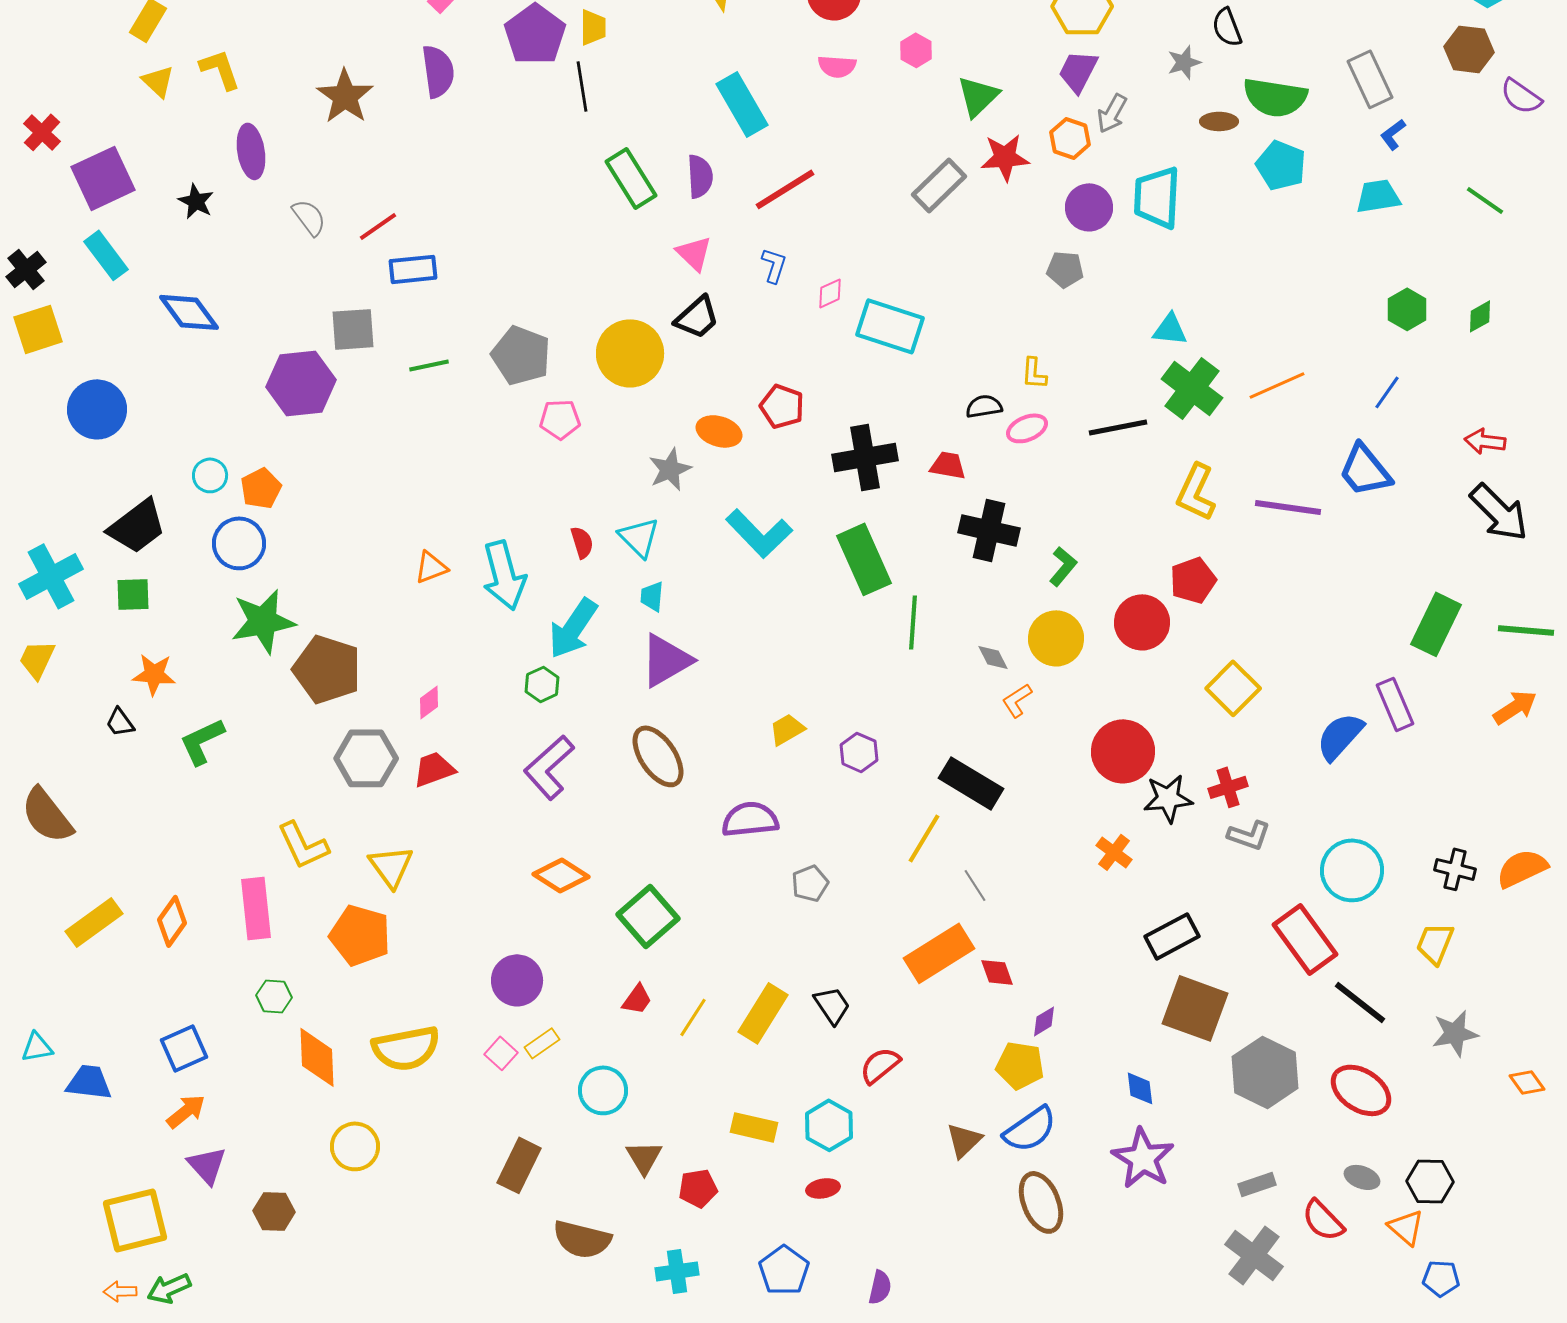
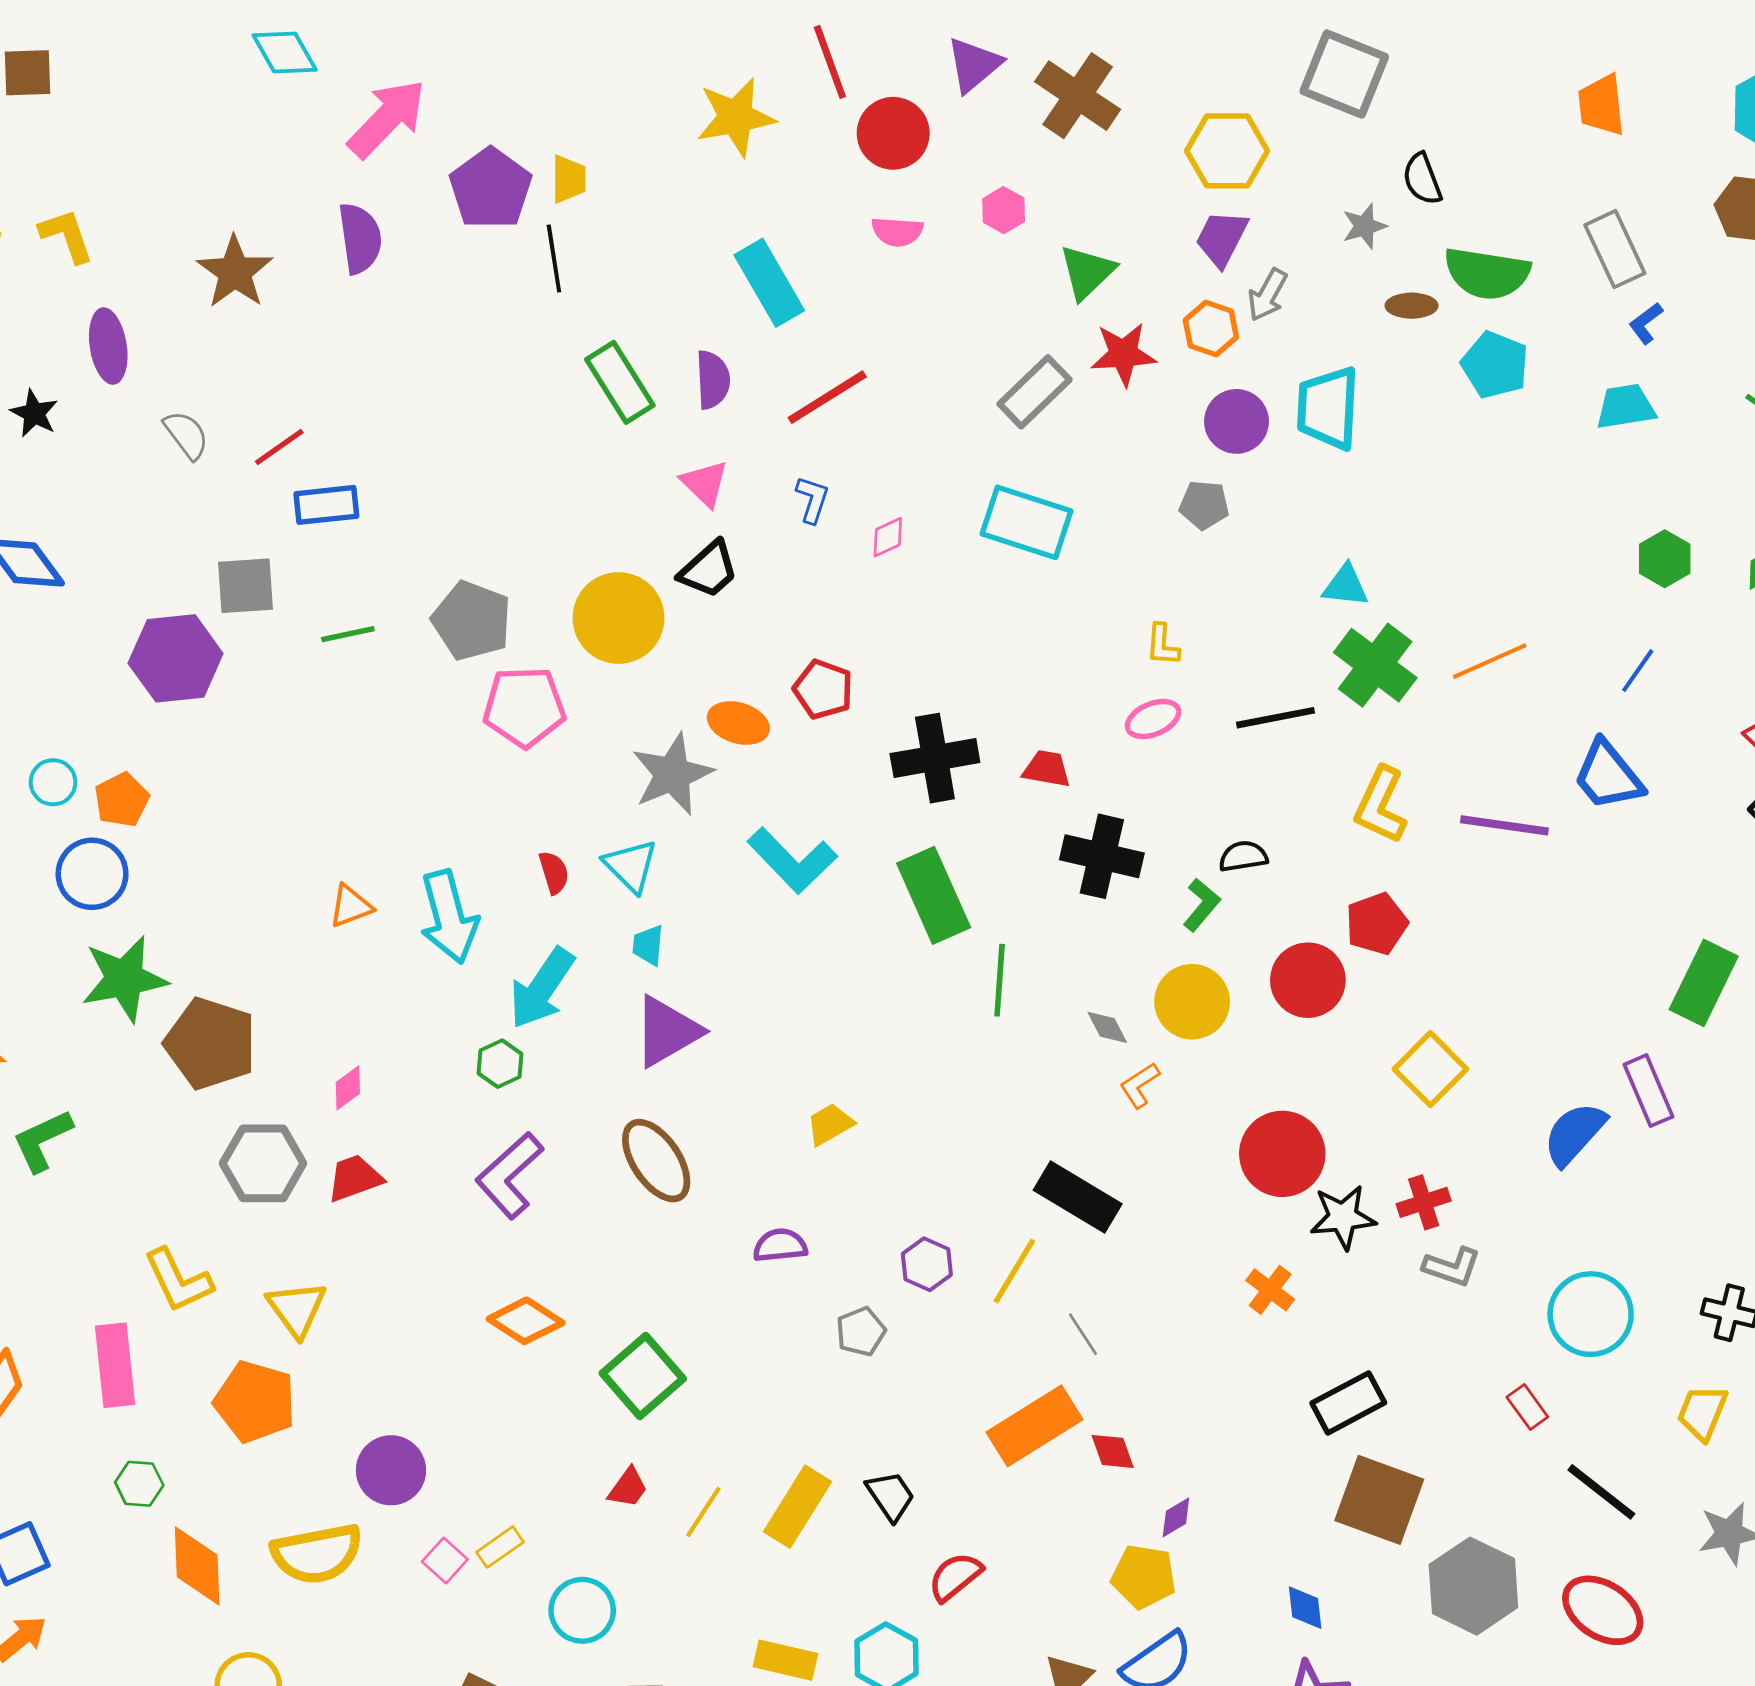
cyan rectangle: (890, 326) -> (1026, 522), moved
black semicircle: (984, 406) -> (1243, 856), moved
pink pentagon: (560, 419) -> (524, 707), size x1.5
gray star: (670, 469) -> (672, 774), size x1.4
purple hexagon: (859, 752) -> (927, 1264), moved
purple semicircle: (750, 819) -> (780, 1245), size x0.7
red rectangle: (1305, 939) -> (1527, 1407), size x0.5
purple circle: (517, 980) -> (391, 1470), moved

